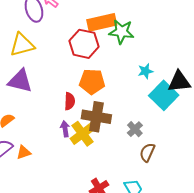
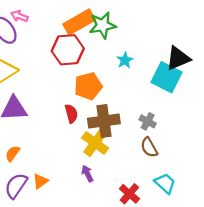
cyan star: (145, 71) -> (125, 60), moved
purple arrow: (65, 129) -> (87, 174), moved
brown semicircle: (147, 152) -> (149, 147), moved, turned -36

